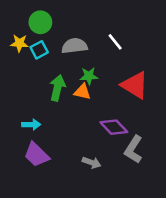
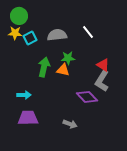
green circle: (40, 22) -> (19, 16), moved
red triangle: (135, 85) -> (103, 65), size x0.6
gray L-shape: (133, 149) -> (102, 81), moved
purple trapezoid: (36, 155) -> (28, 118), turned 135

